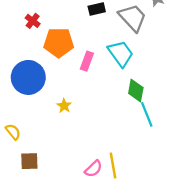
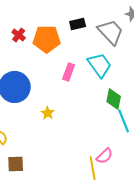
orange pentagon: (59, 43) -> (47, 39), moved
pink semicircle: (93, 169) -> (105, 156), moved

